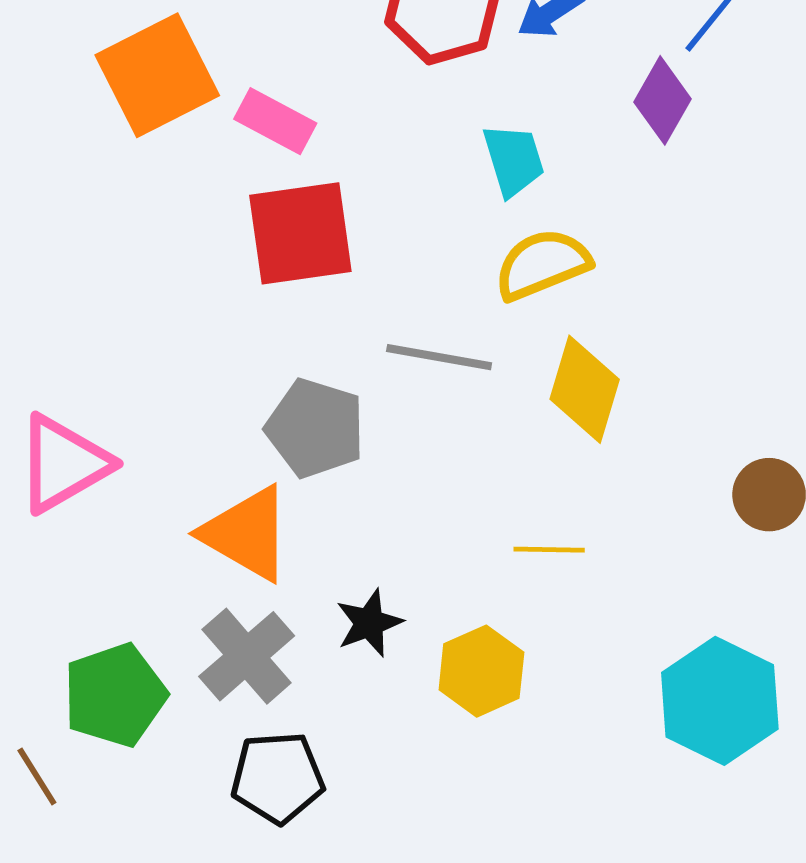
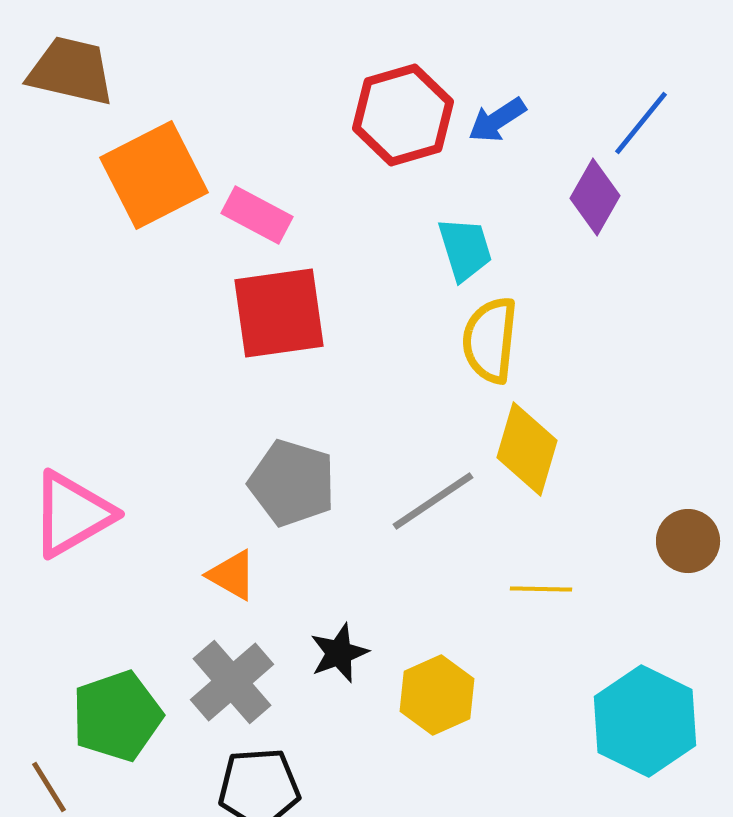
yellow semicircle: (542, 264) -> (490, 340), turned -62
gray line: (439, 357) -> (433, 501), moved, turned -44
orange triangle: (247, 534) -> (232, 575), size x0.6
yellow line: (549, 550) -> (541, 589), moved

